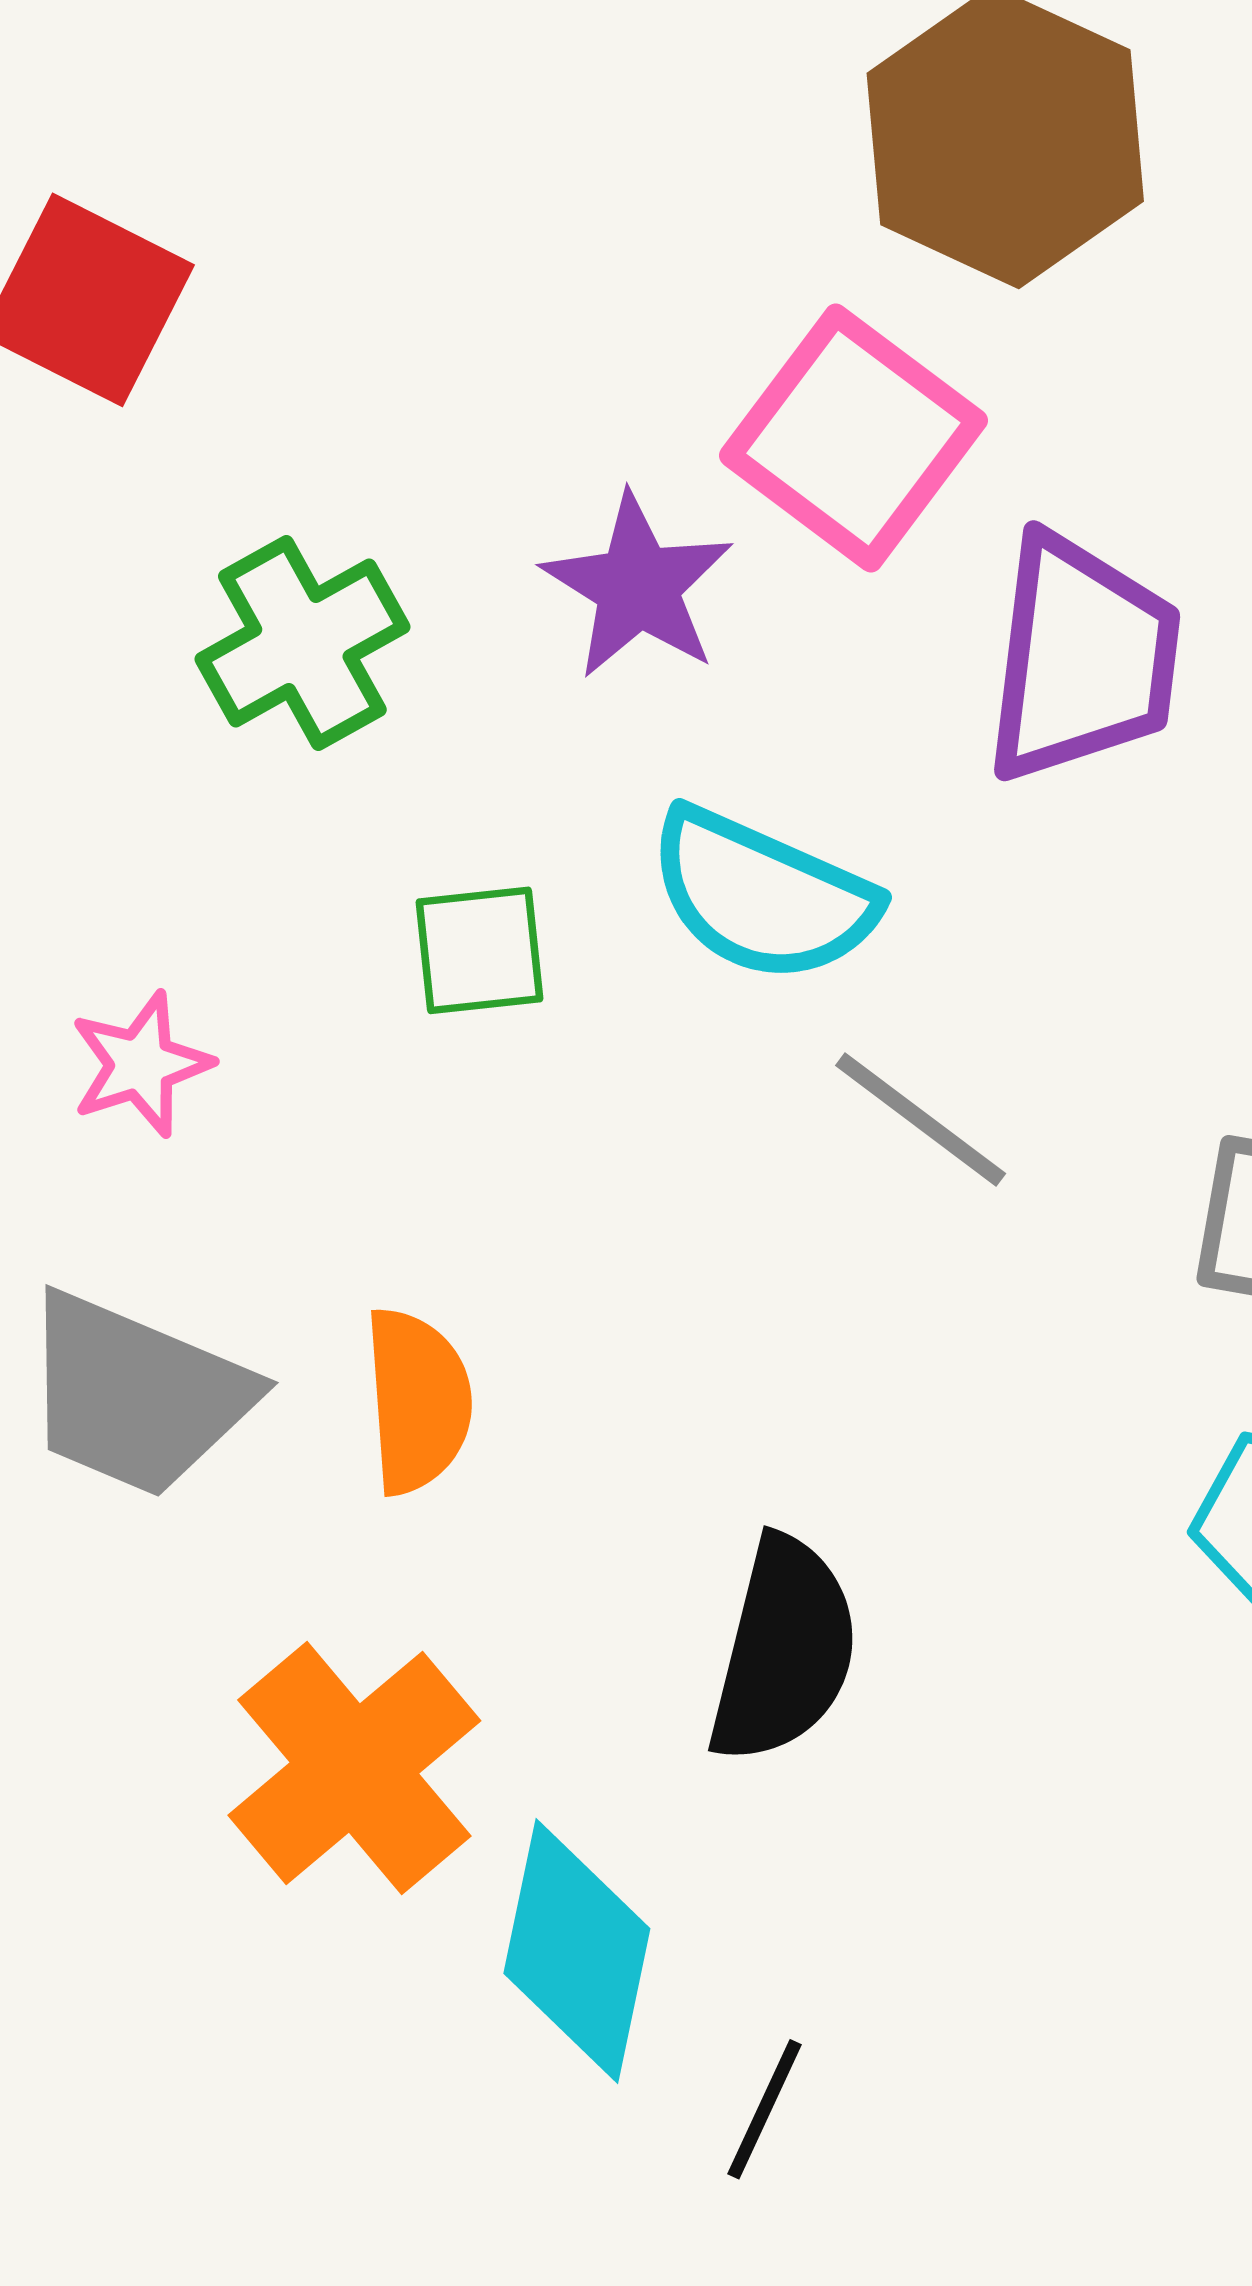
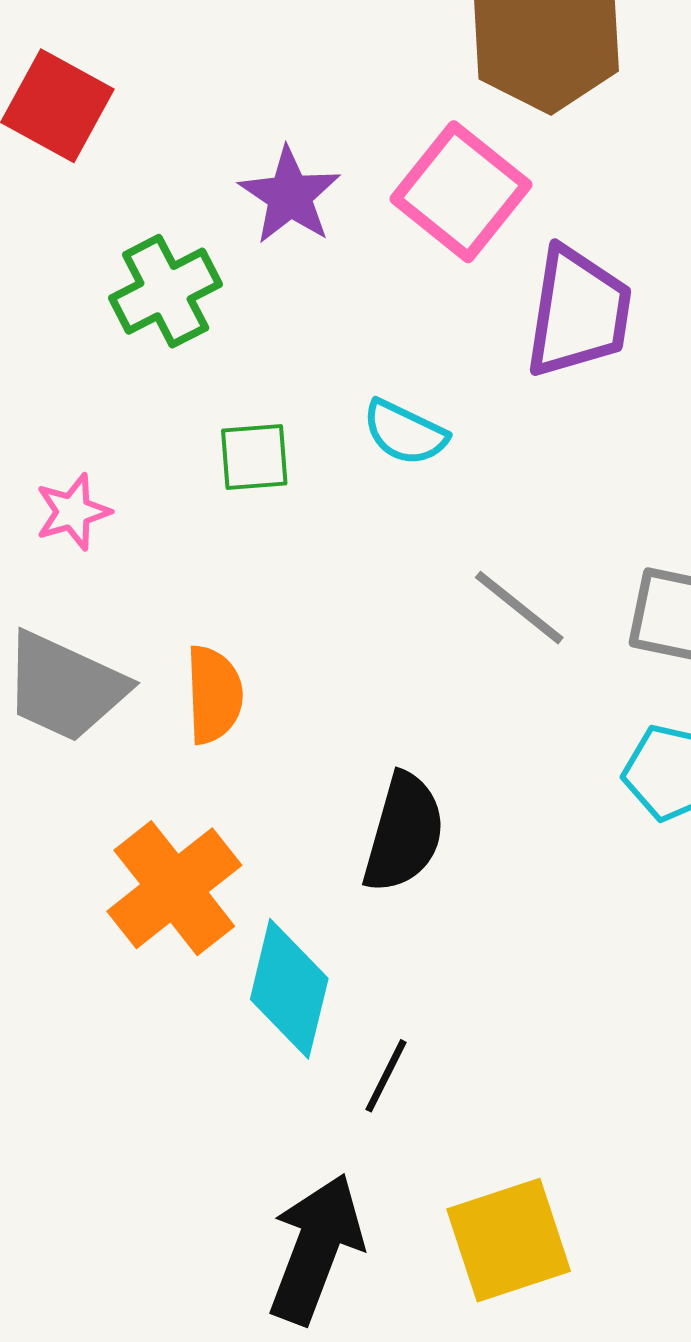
purple star: (638, 586) -> (290, 196), moved
cyan semicircle: (762, 895) -> (405, 433), size x0.7
gray line: (921, 1119) -> (519, 608), moved

